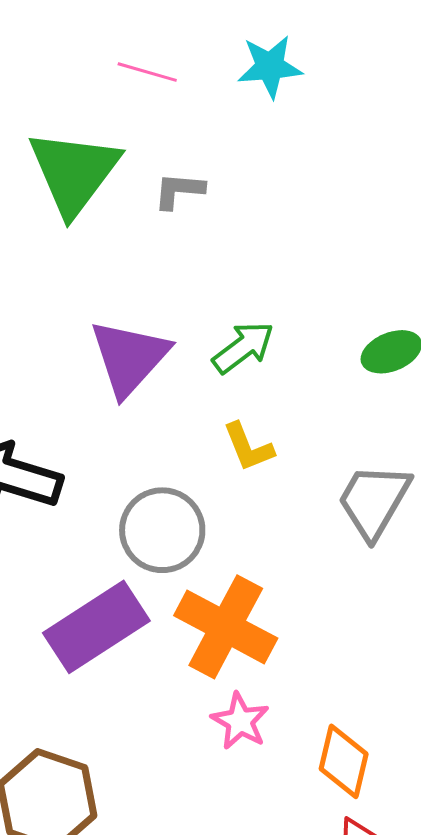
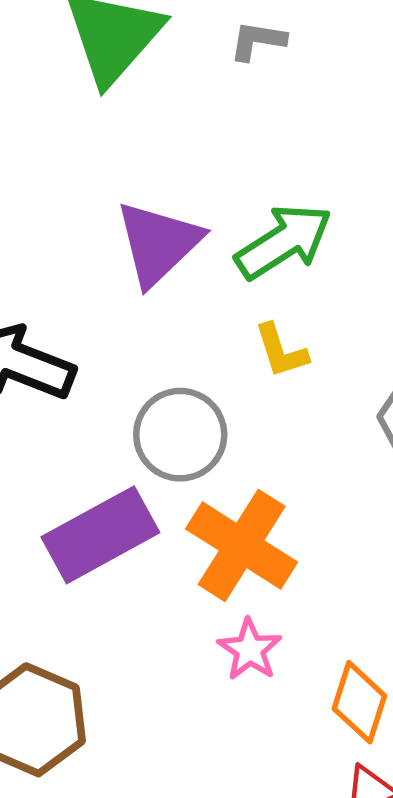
gray L-shape: (179, 191) -> (258, 41), moved
green arrow: (243, 347) -> (284, 242), size x1.4

